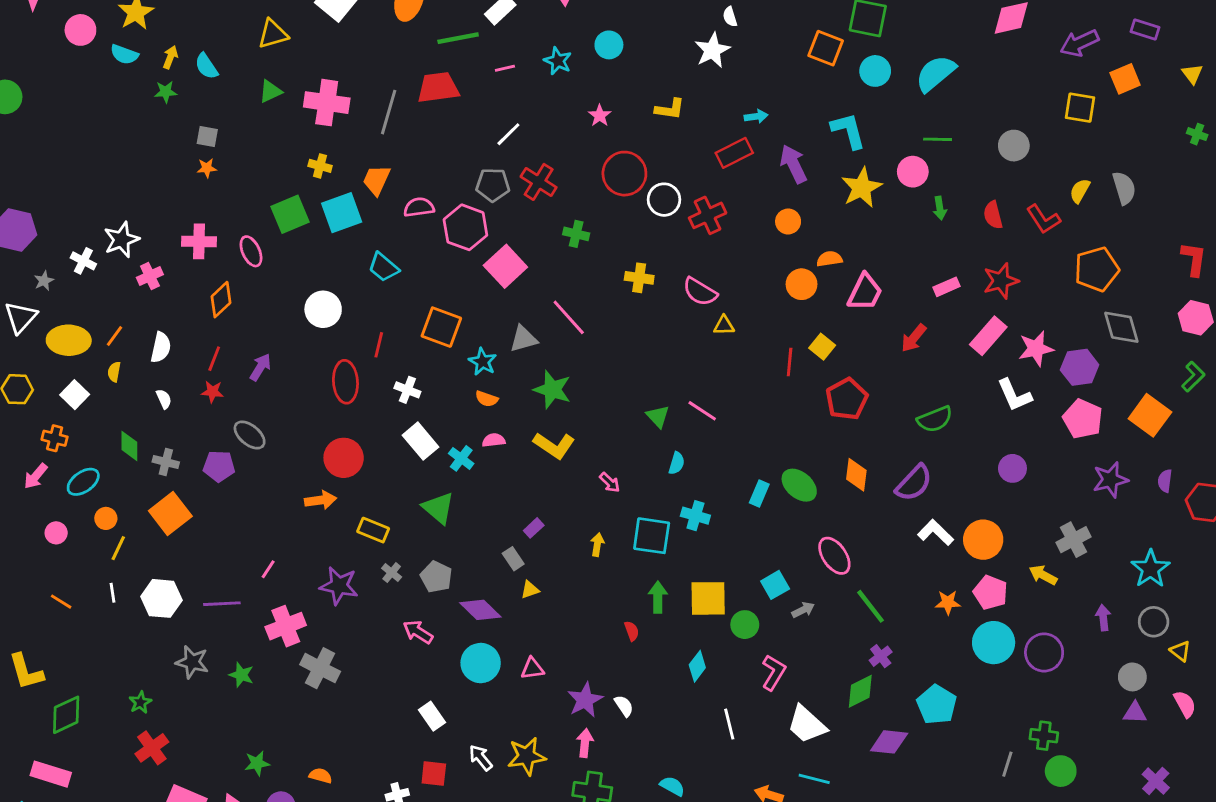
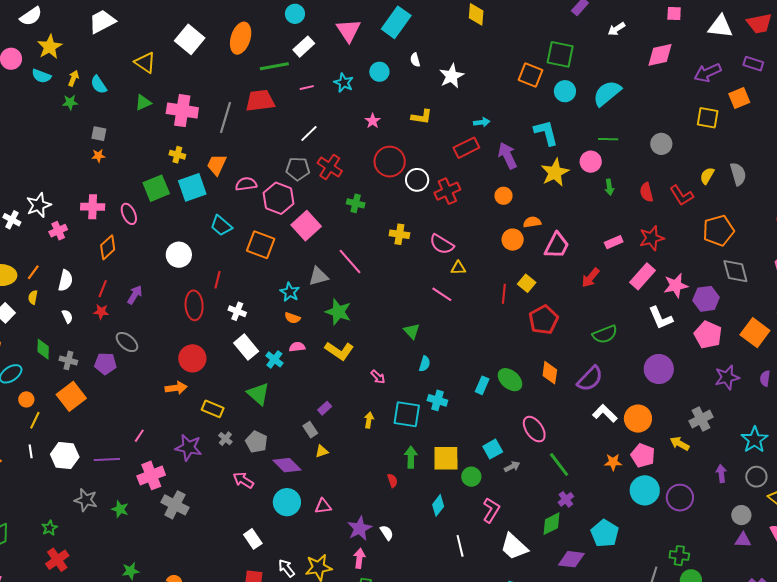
white semicircle: (730, 17) -> (415, 60), moved
yellow triangle: (273, 34) -> (145, 62), turned 50
orange square: (441, 327) -> (261, 245), moved
pink line: (702, 411) -> (442, 294), moved
purple circle: (1012, 468) -> (659, 369), size x1.5

